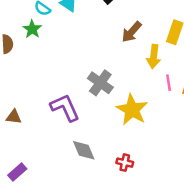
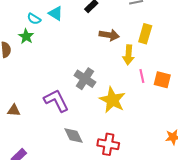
brown arrow: (132, 32) -> (109, 35), turned -120
red cross: (125, 163) -> (108, 144), size x1.5

